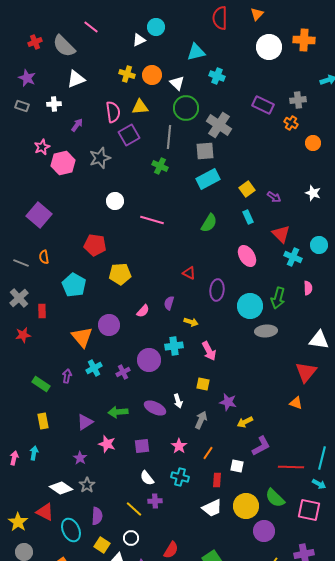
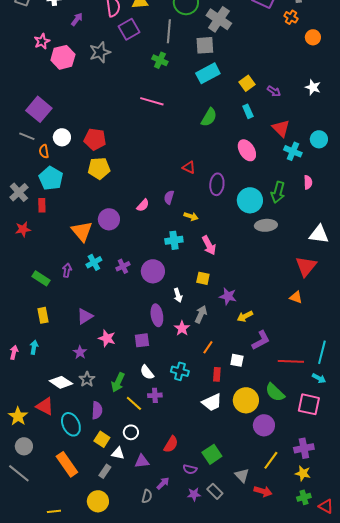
white circle: (115, 201) -> (62, 137), moved
pink line: (152, 220) -> (152, 101), moved
gray line: (21, 263) -> (27, 136), moved
yellow pentagon: (120, 274) -> (99, 168), moved
cyan pentagon: (74, 285) -> (51, 178), moved
purple circle: (149, 360) -> (153, 271), moved
purple ellipse: (155, 408) -> (157, 315), moved, turned 55
green arrow: (118, 412) -> (118, 382), moved, turned -60
pink star: (179, 446) -> (182, 328), moved

